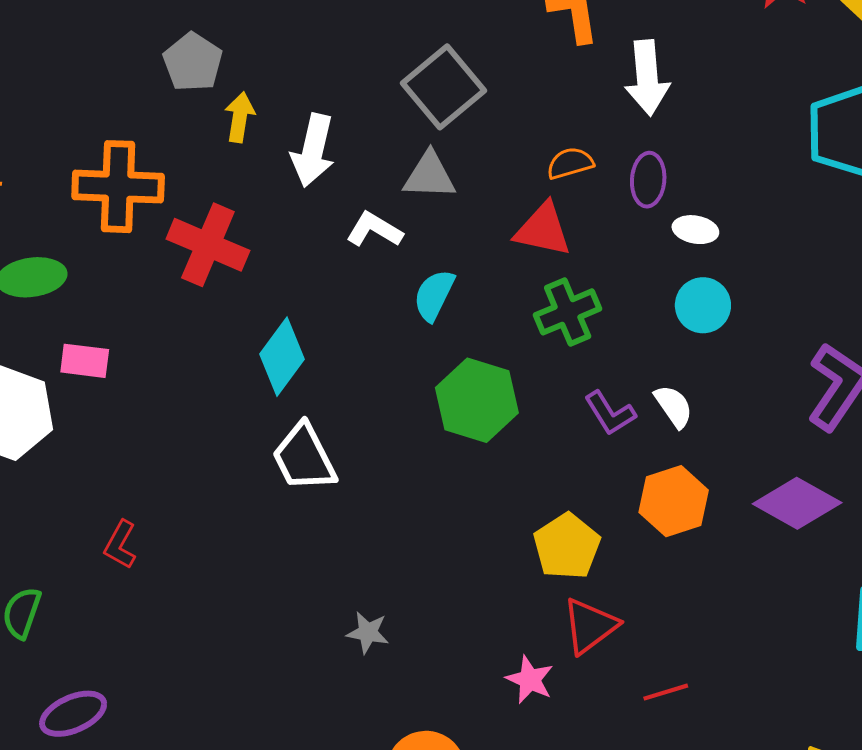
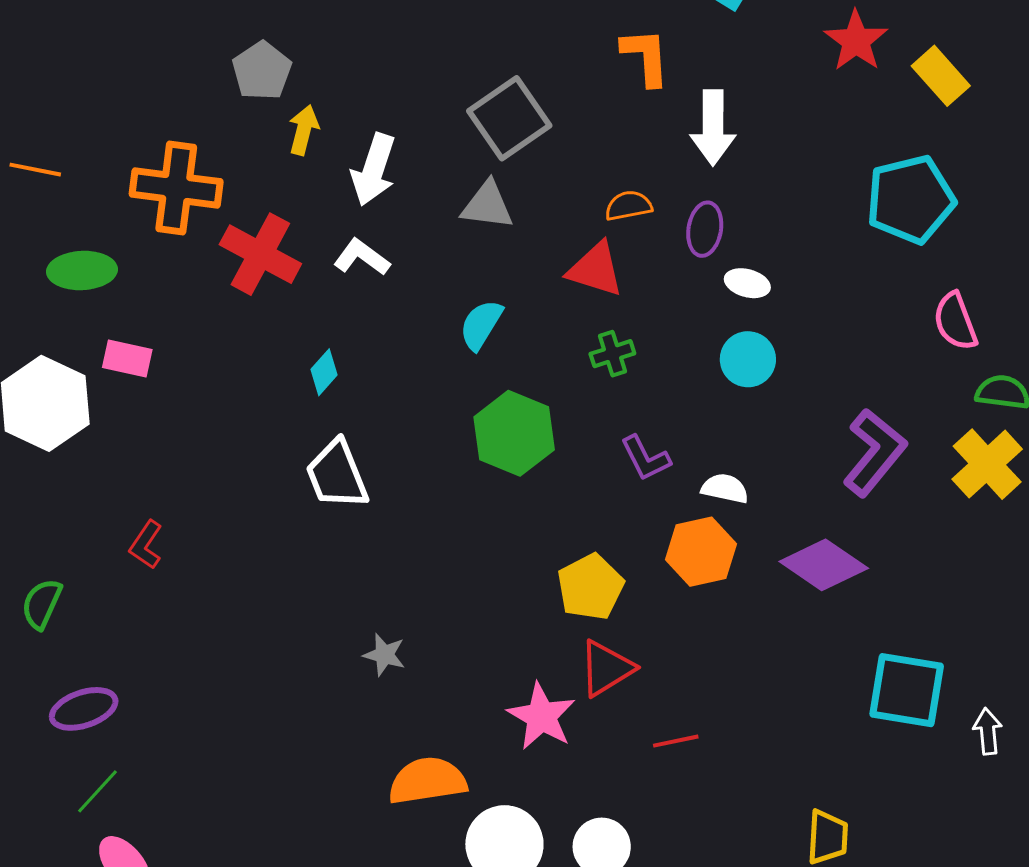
white L-shape: (374, 230) -> (362, 257), moved
green cross: (568, 312) -> (612, 354), size x0.7
cyan diamond: (282, 357) -> (324, 372), size x0.6
white semicircle: (674, 406) -> (725, 488), moved, turned -48
pink star: (530, 680) -> (542, 716), size x1.4

